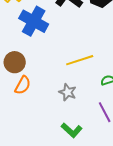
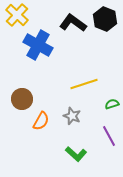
brown circle: (15, 62) -> (22, 99), moved
orange semicircle: (23, 85) -> (41, 121), moved

